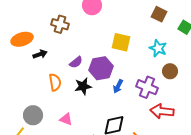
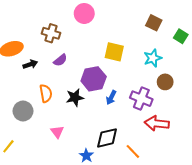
cyan star: (158, 48) -> (153, 58), turned 30
purple semicircle: (76, 62) -> (60, 60), moved
gray circle: (33, 115) -> (23, 111), moved
pink triangle: (66, 119) -> (57, 132), turned 32

